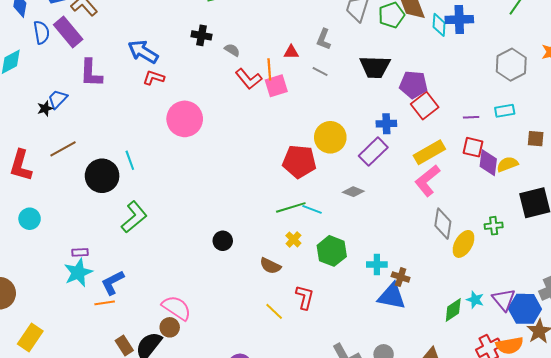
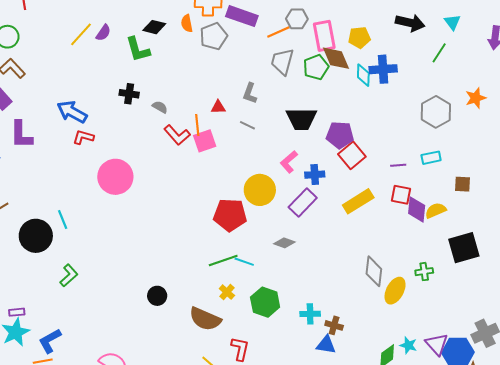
pink L-shape: (427, 181) -> (289, 162), moved, size x0.7
green L-shape: (134, 217) -> (69, 275), size x0.7
brown semicircle: (270, 266) -> (205, 319), size x1.5
blue triangle: (392, 296) -> (326, 345), size x0.7

